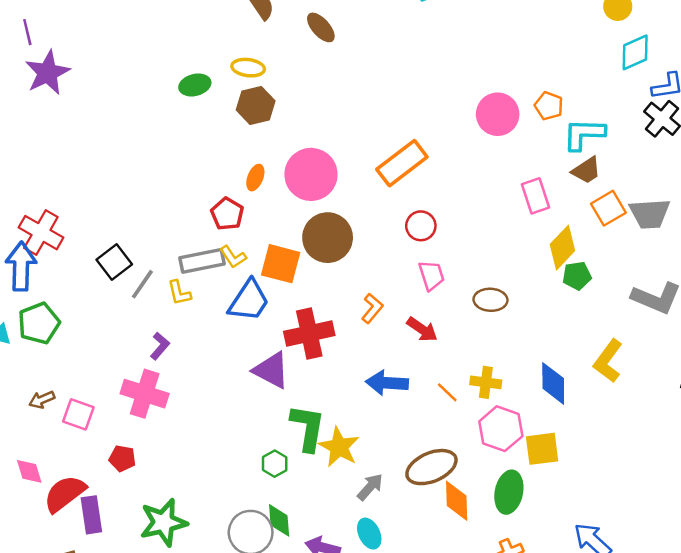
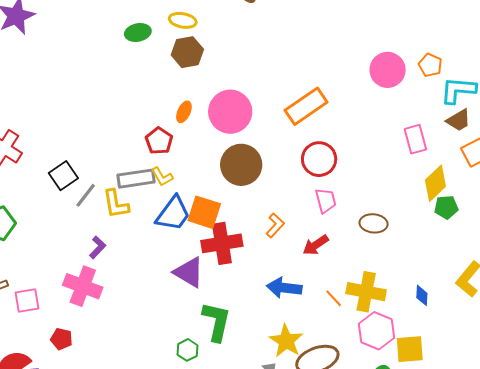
red circle: (421, 226) -> (319, 159), size x1.4
orange square: (281, 264) -> (204, 212), moved
yellow L-shape: (179, 293) -> (116, 204), size x1.4
red arrow: (422, 329) -> (316, 245), turned 108
yellow cross: (486, 382) -> (366, 292), size x1.5
blue diamond: (553, 383) -> (422, 295), size x0.6
pink square: (78, 414) -> (27, 301), turned -32
yellow star: (339, 447) -> (286, 341), moved

